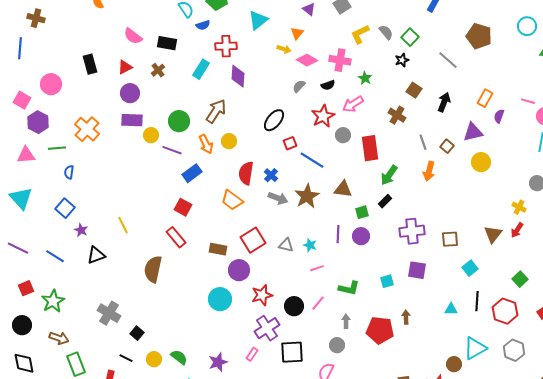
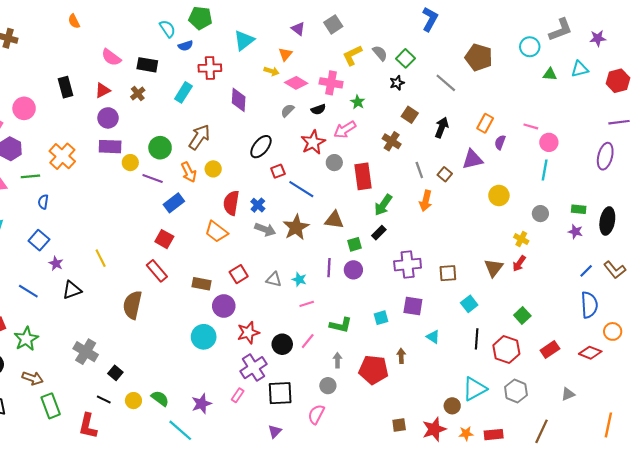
purple diamond: (238, 76) -> (239, 100), moved
yellow circle: (481, 162) -> (499, 195), moved
red square: (253, 240) -> (239, 274), size x0.7
cyan triangle: (451, 309) -> (433, 337), moved, turned 32

